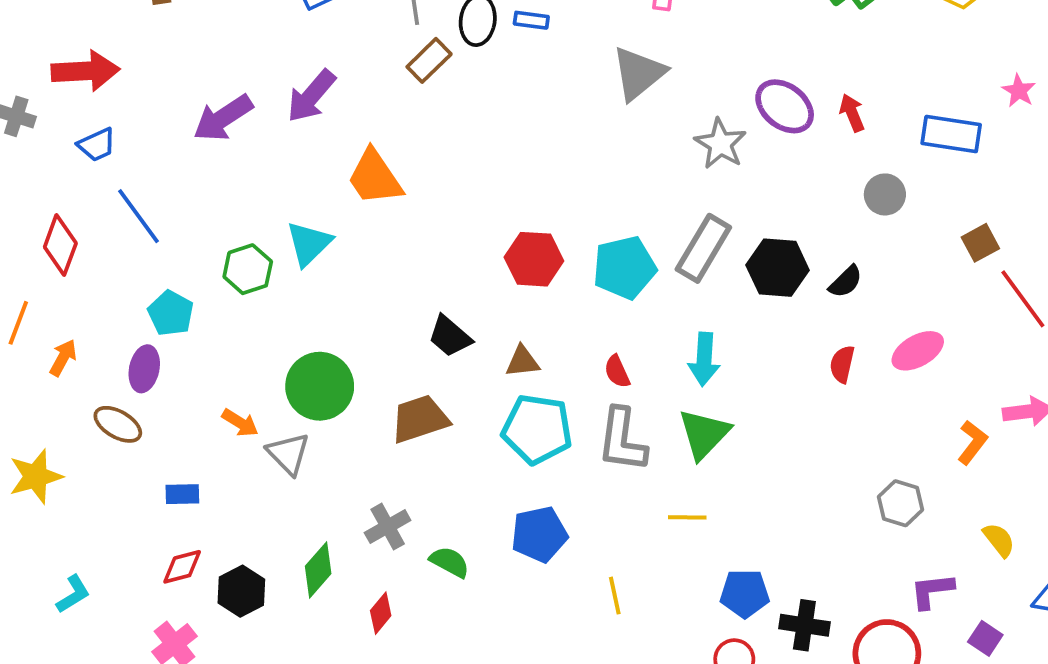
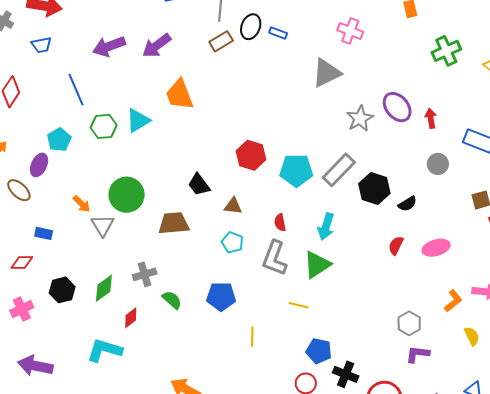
blue line: (139, 216) -> (76, 90), moved
cyan pentagon: (537, 429) -> (232, 242), size x0.6
yellow semicircle: (999, 540) -> (472, 336), moved
red diamond: (182, 567) -> (22, 262), moved
purple L-shape: (932, 591) -> (418, 354), moved

